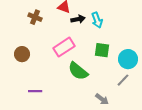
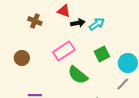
cyan arrow: (97, 20) -> (97, 24), turned -105
green square: (102, 50) -> (102, 54), turned -35

